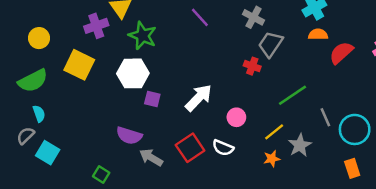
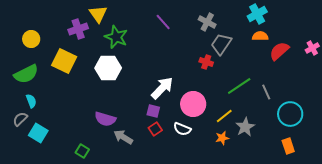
purple square: (152, 99) -> (153, 111), moved
pink circle: (236, 117) -> (193, 104), size x1.6
gray line: (325, 117) -> (266, 92), moved
red square: (190, 148) -> (155, 129), size x0.6

